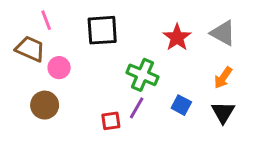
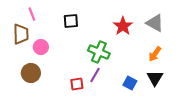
black square: (102, 30) -> (71, 21), size x0.7
brown trapezoid: (30, 49) -> (21, 34), turned 65
blue square: (181, 105) -> (130, 83), moved

